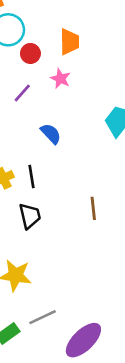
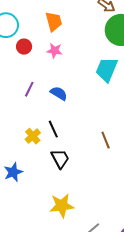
red circle: (30, 53) -> (24, 47), moved
purple line: (22, 93) -> (29, 89), moved

